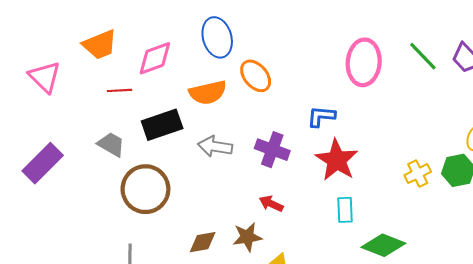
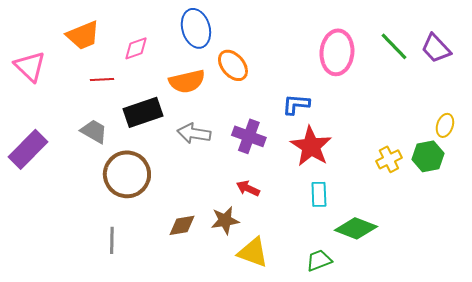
pink diamond: (155, 58) -> (136, 48), size x0.7

